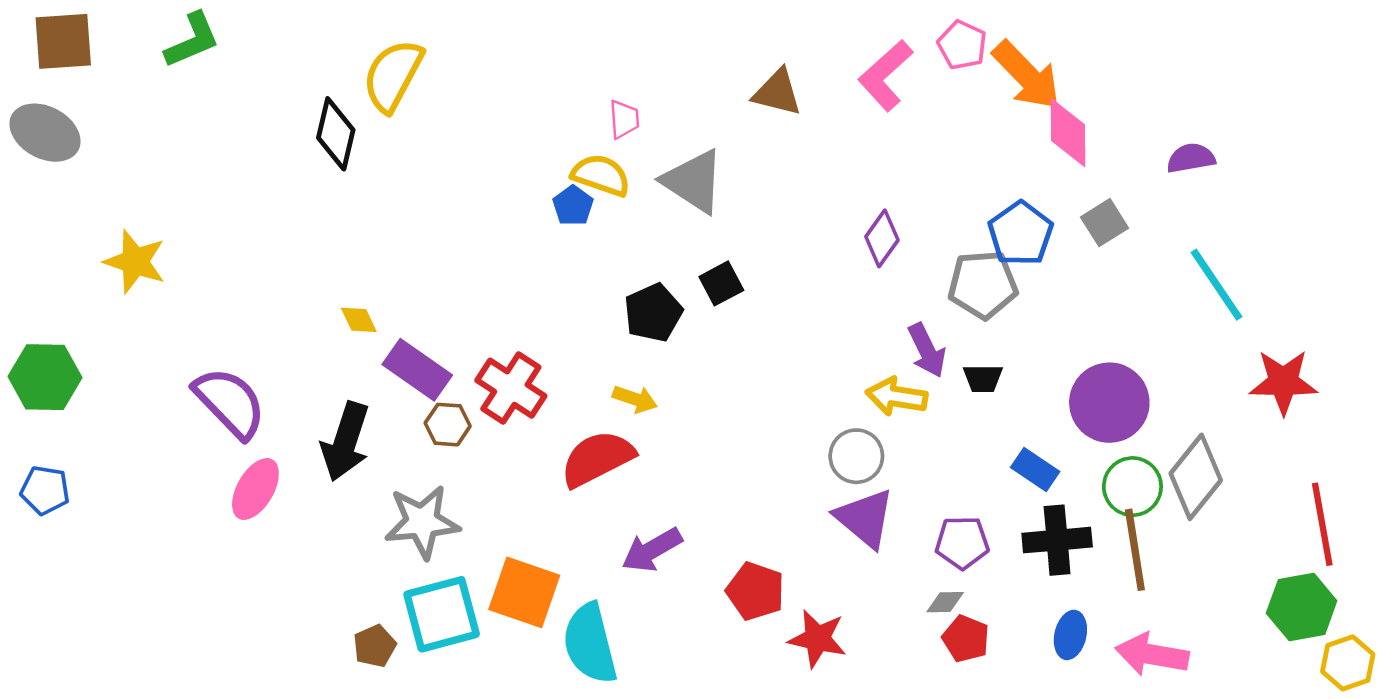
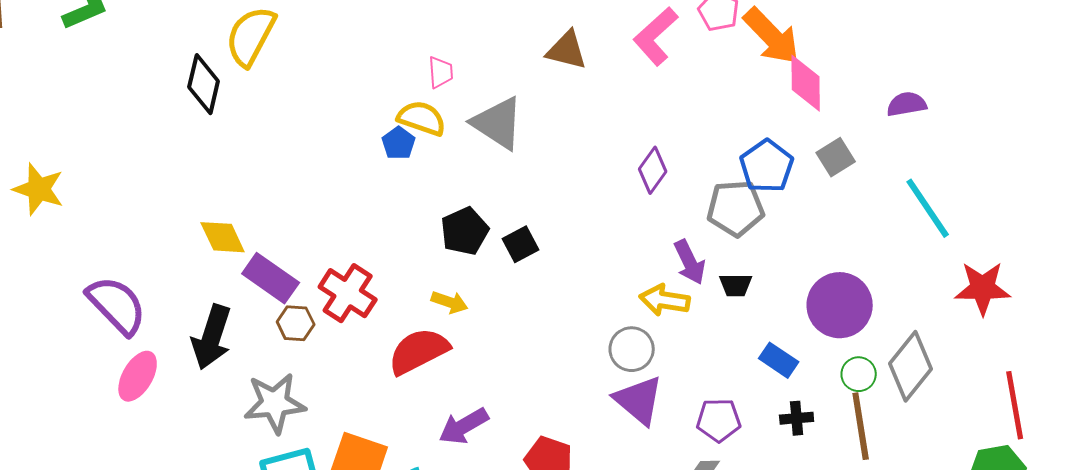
black square: (721, 283) -> (521, 244), moved
yellow diamond: (359, 320) -> (223, 237), size x1.5
green circle: (1132, 487) -> (859, 374), size x0.7
black cross: (1057, 540) -> (797, 418), size x0.6

